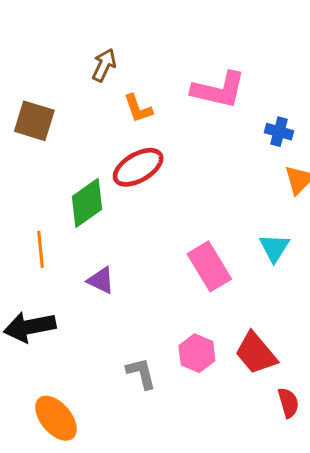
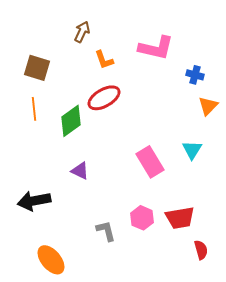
orange line: (41, 249) -> (34, 109), moved
red trapezoid: (256, 353) -> (180, 218), turned -60

